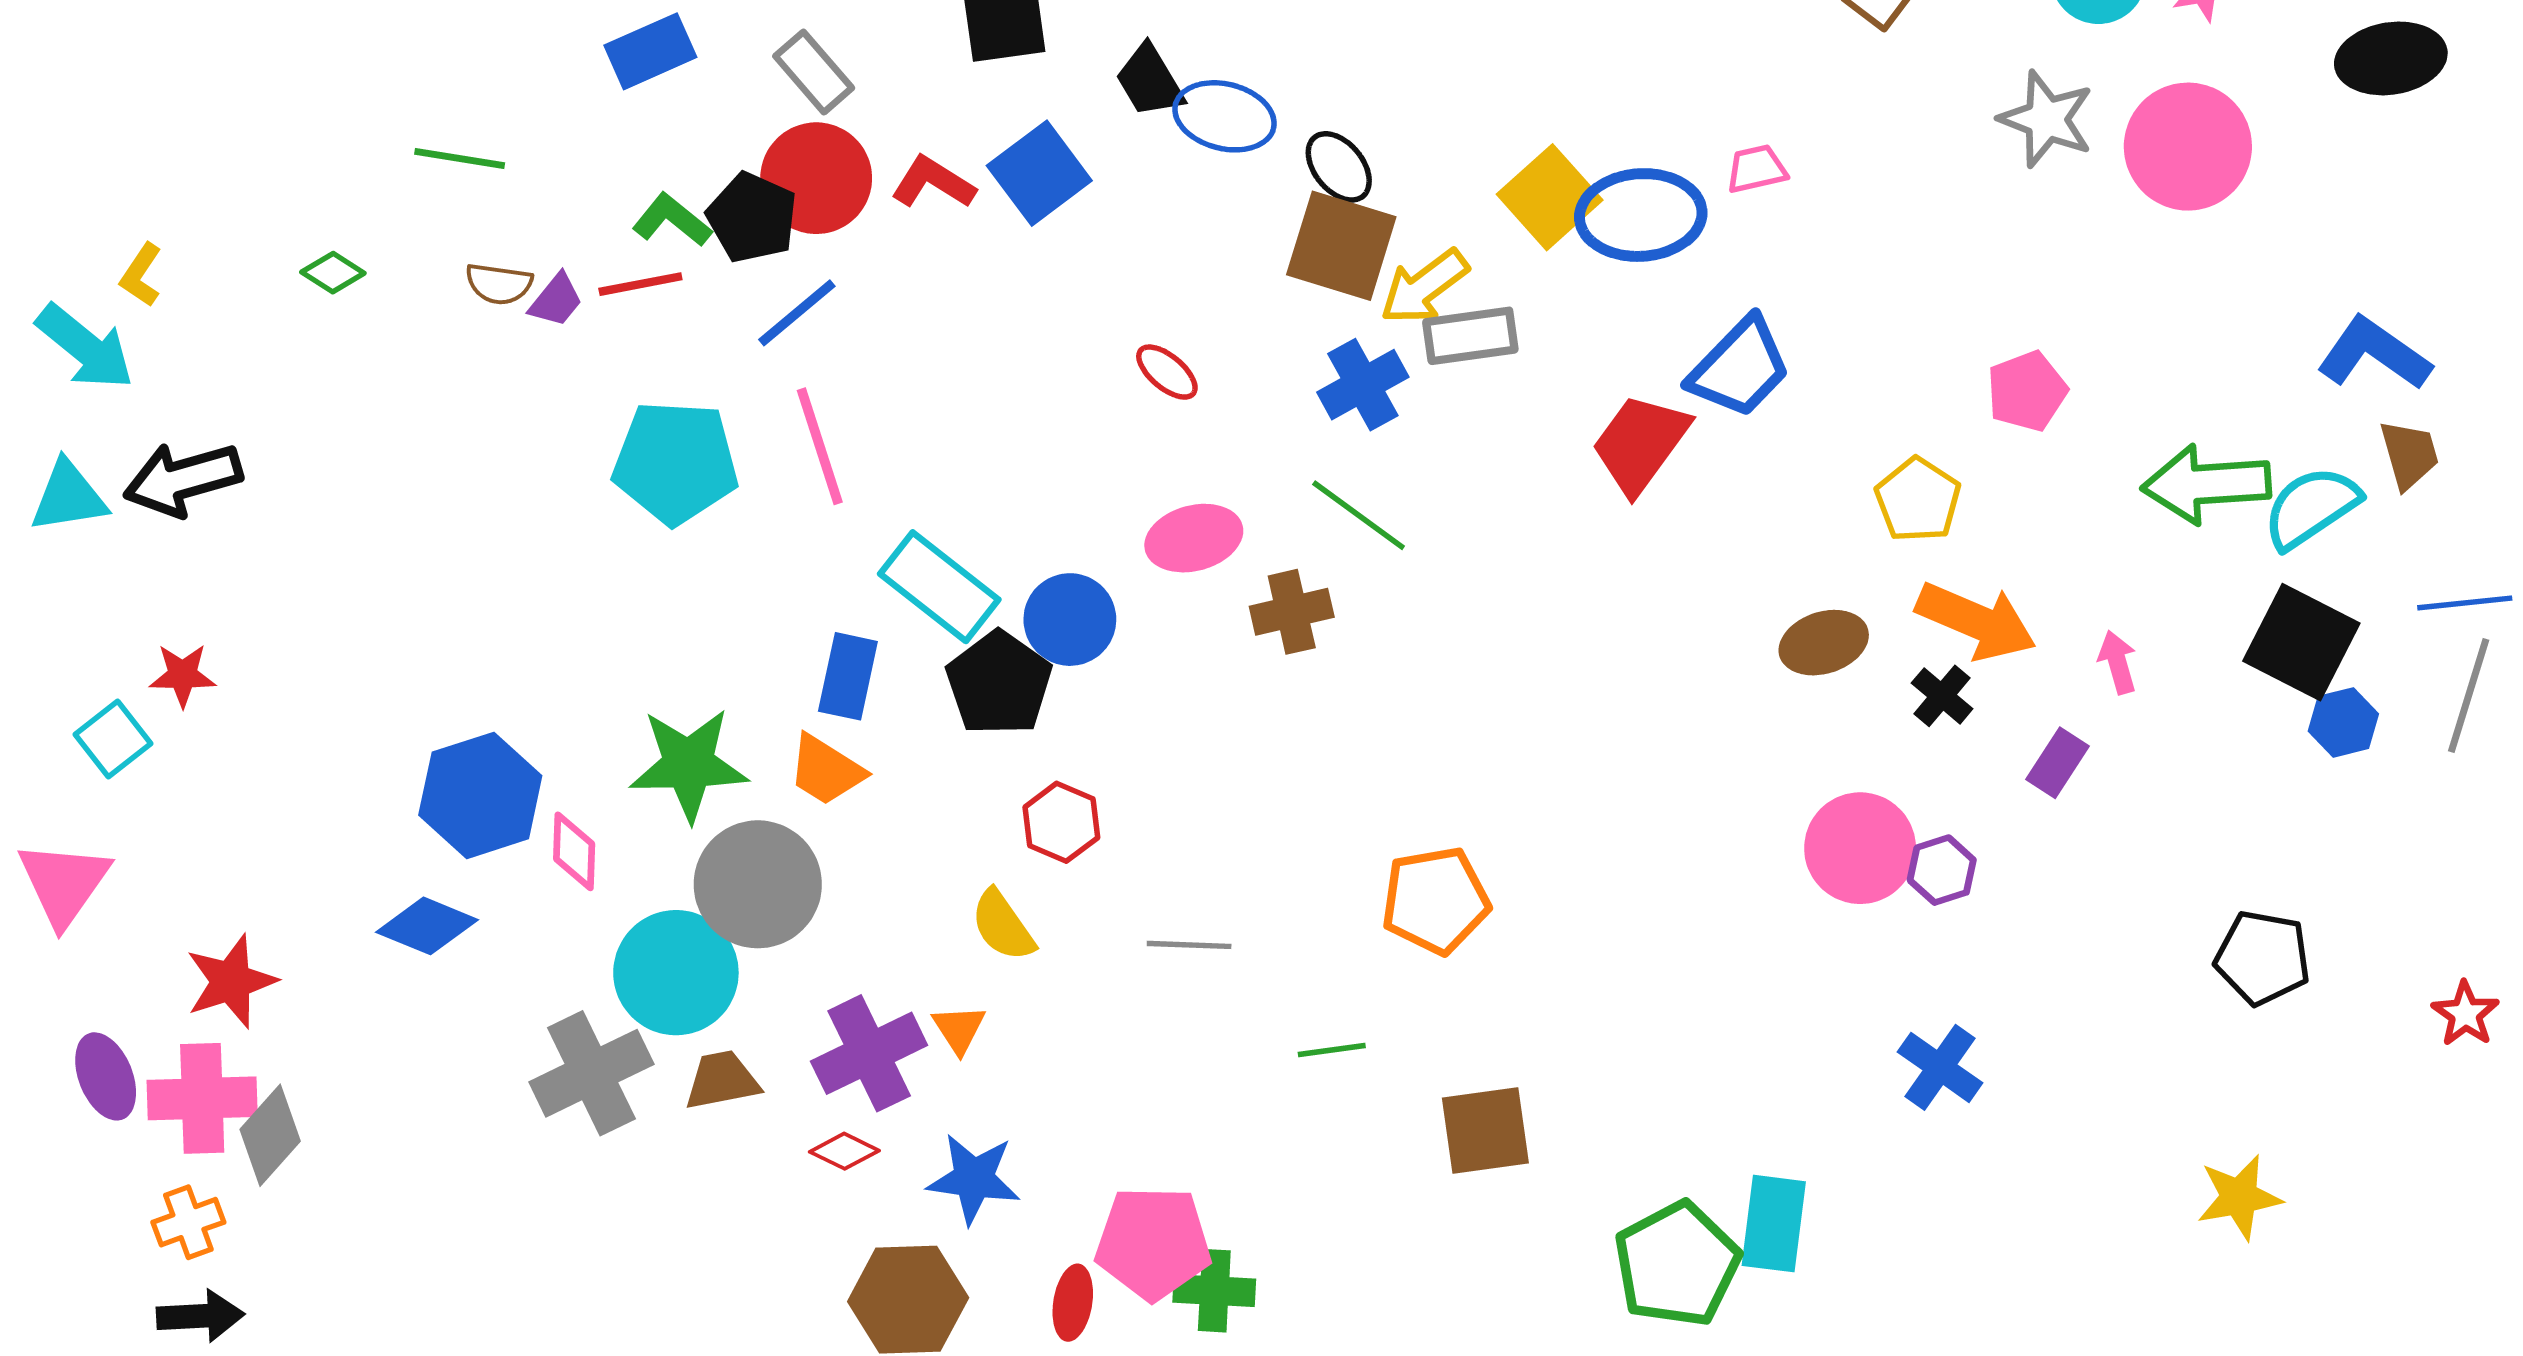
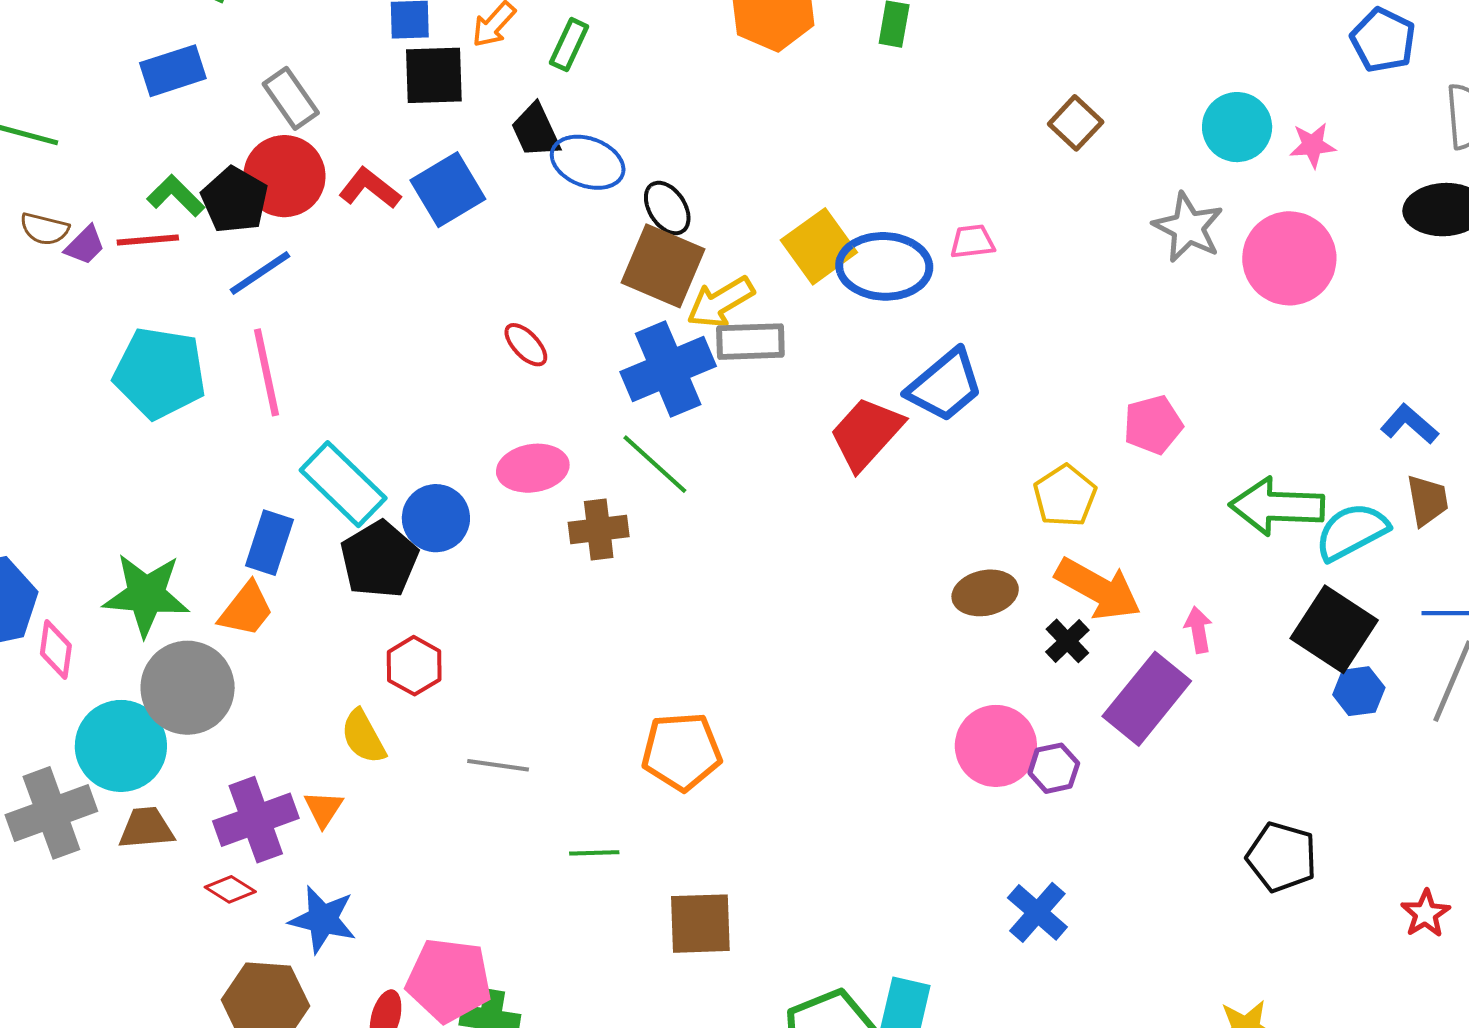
blue L-shape: (2374, 354) -> (1409, 424), size x0.7
blue cross: (1363, 385) -> (668, 369), size x1.4
purple rectangle: (2058, 763) -> (1147, 699), size x1.8
orange trapezoid: (826, 770) -> (246, 610), turned -90

